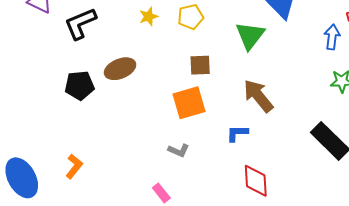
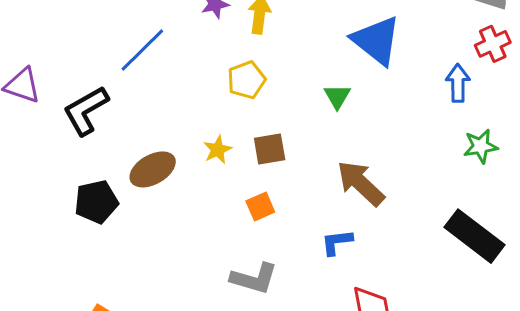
yellow star: (149, 17) -> (218, 150), moved
green triangle: (250, 36) -> (337, 96), size x0.6
orange square: (189, 103) -> (260, 206), size x0.6
gray L-shape: (179, 150) -> (254, 278), size x1.5

